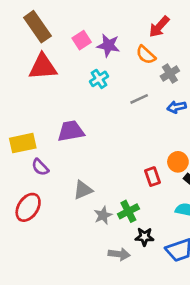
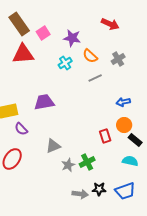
red arrow: (159, 27) -> (110, 24), turned -108
pink square: (82, 40) -> (43, 33), moved
orange semicircle: (146, 55) -> (90, 56), moved
blue arrow: (177, 107) -> (123, 102), moved
black star: (144, 237) -> (99, 189), moved

